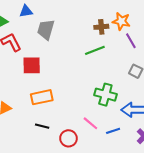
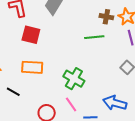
green cross: (105, 95) -> (74, 79), moved
black line: (42, 126) -> (13, 92), moved

